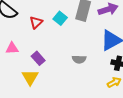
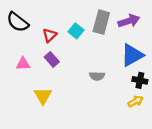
purple rectangle: (38, 58) -> (52, 59), moved

